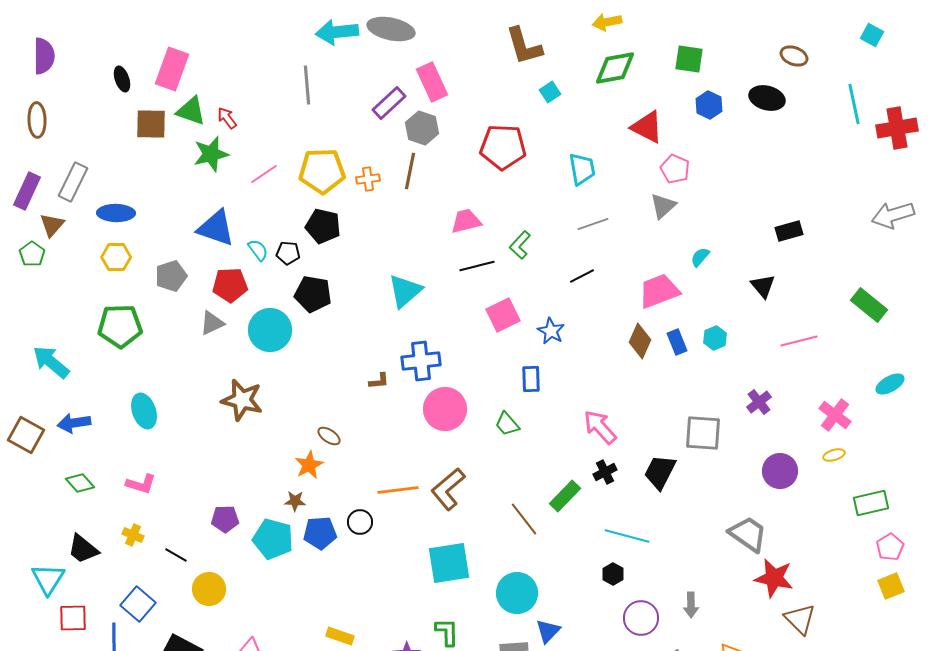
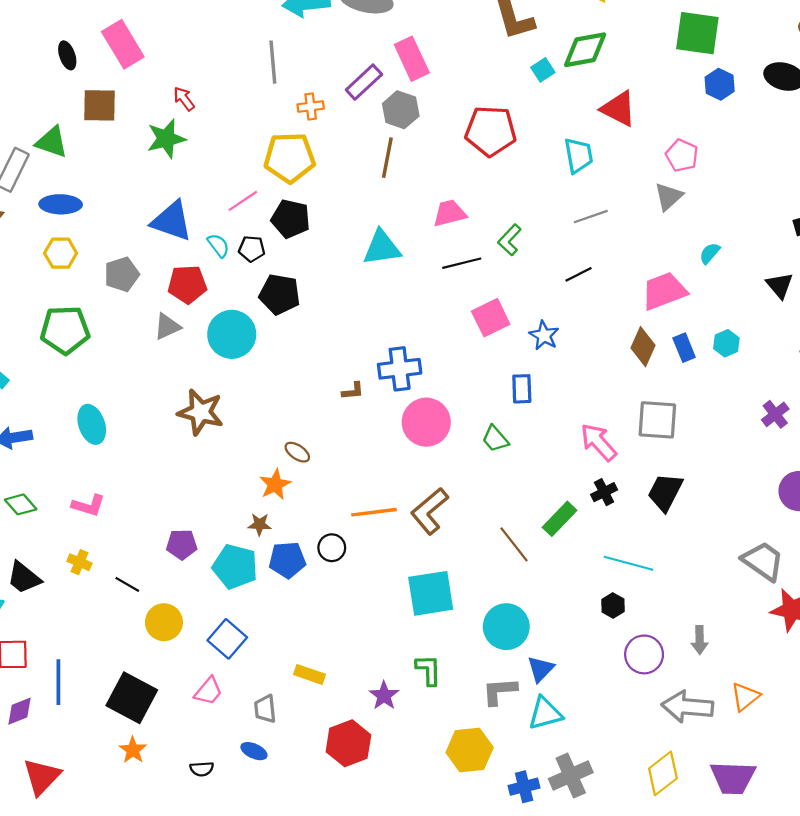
green square: (689, 59) -> (697, 33), size x1.4
green diamond: (615, 68) -> (585, 50), moved
pink rectangle: (172, 69) -> (123, 44), turned -51
green triangle: (191, 111) -> (52, 142), moved
red triangle: (647, 127) -> (619, 109), moved
pink line: (264, 174) -> (243, 201), moved
orange cross: (368, 179) -> (311, 106), moved
cyan triangle: (405, 291) -> (382, 248), moved, turned 33
gray square: (703, 433) -> (657, 420), moved
blue square: (138, 604) -> (227, 639), moved

